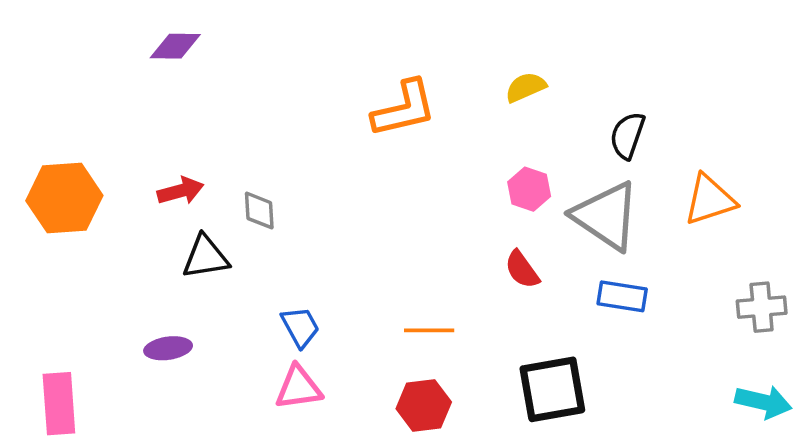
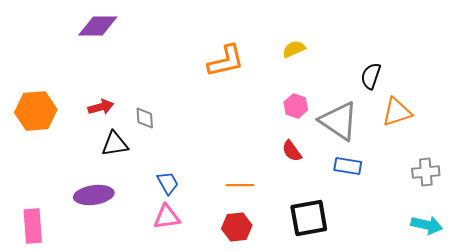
purple diamond: (175, 46) -> (98, 26), size x1.4
black semicircle: (627, 136) -> (371, 76), moved
purple ellipse: (168, 348) -> (94, 195), size x1.5

